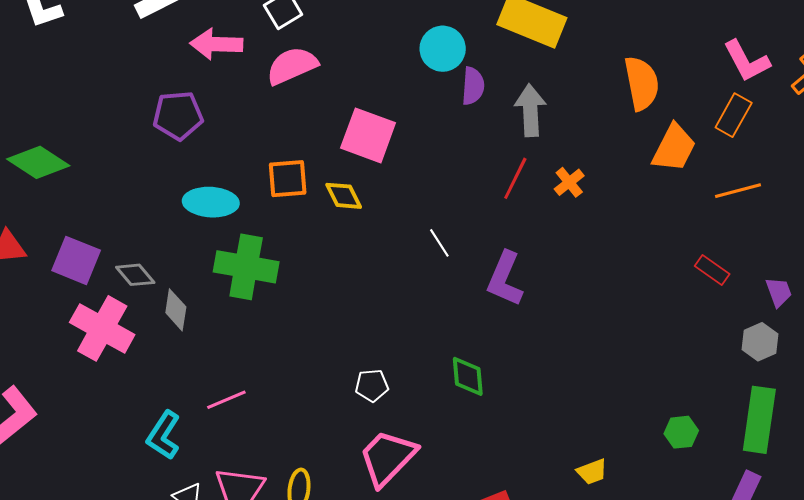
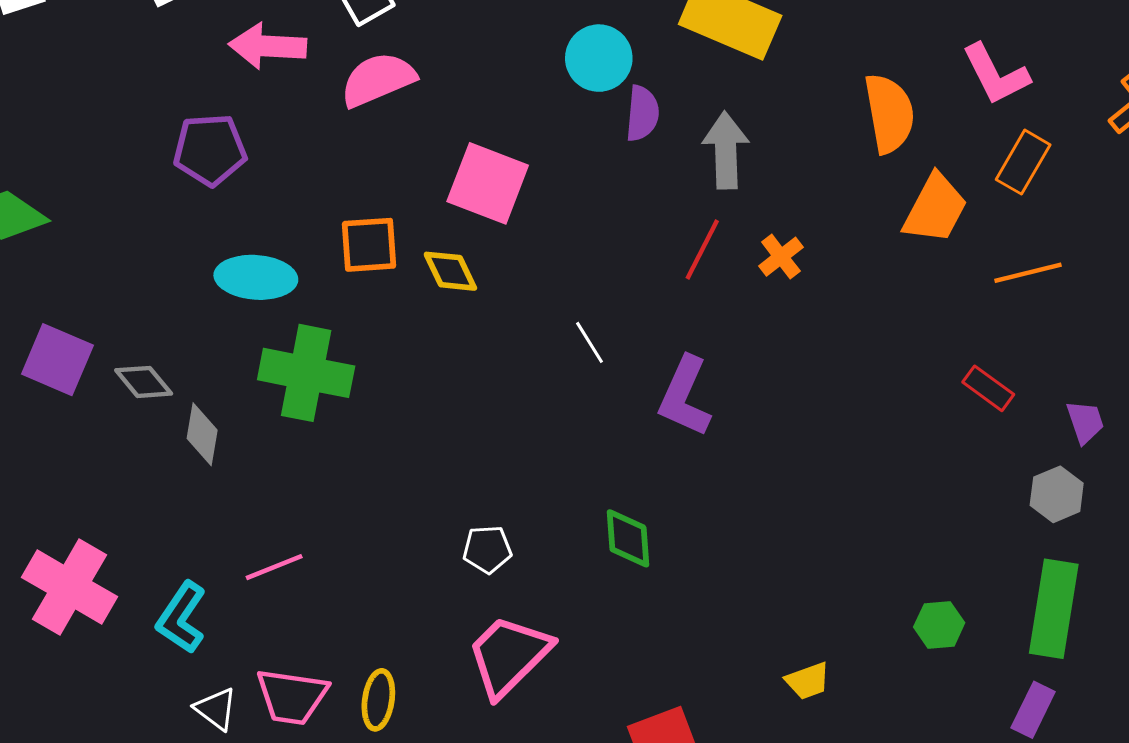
pink L-shape: (747, 61) -> (996, 74), moved
pink cross: (102, 328) -> (69, 587), moved

